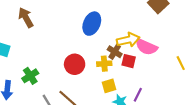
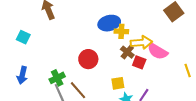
blue ellipse: (92, 24) -> (109, 23), turned 45
yellow cross: (104, 64) -> (121, 31), moved
green cross: (30, 76) -> (57, 78), moved

